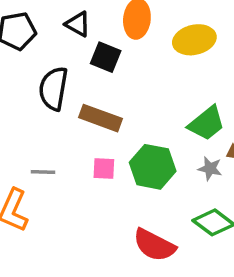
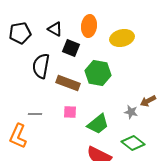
green trapezoid: (207, 123) -> (98, 124), moved
green hexagon: (153, 167) -> (98, 73), moved

